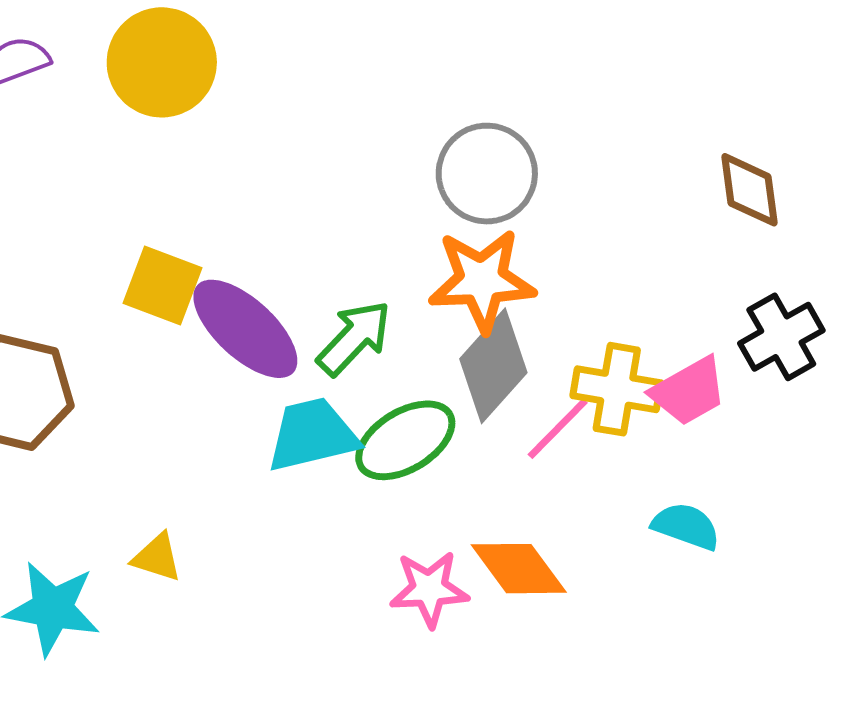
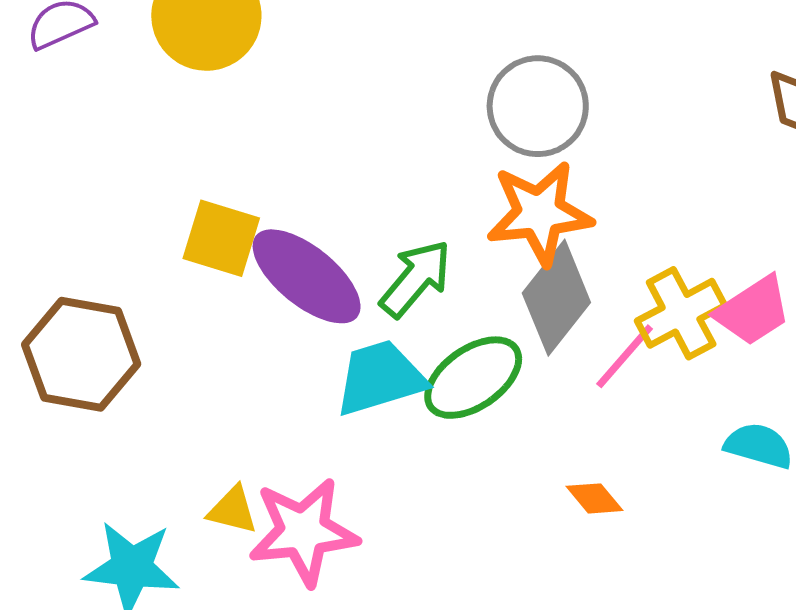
yellow cross: (617, 389) -> (681, 313), turned -34
orange diamond: (519, 569) -> (594, 498), size x0.6
pink star: (429, 589) -> (303, 532), moved, size x1.4

